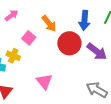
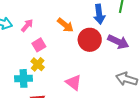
pink square: (29, 38) -> (39, 45), moved, turned 32
yellow cross: (13, 56) -> (38, 64), turned 32

